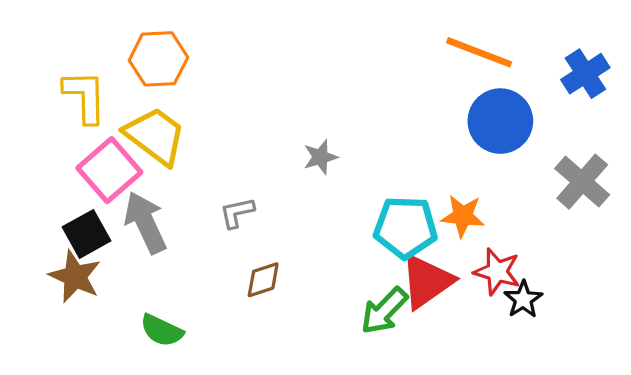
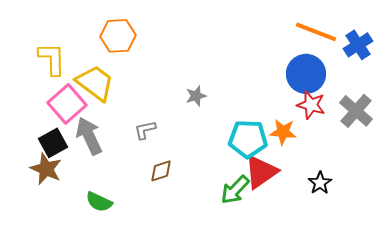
orange line: (479, 52) -> (316, 32), moved
orange hexagon: (158, 59) -> (118, 36), moved
red star: (497, 272) -> (311, 105), moved

